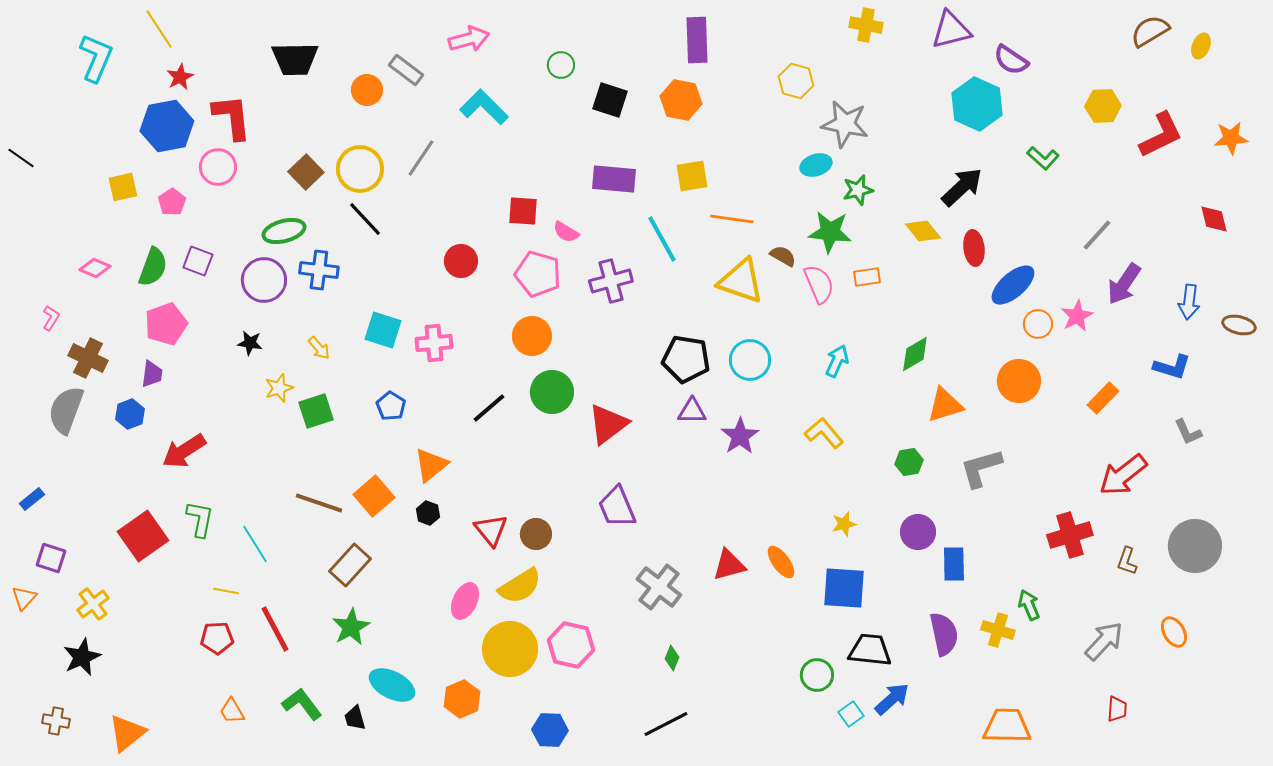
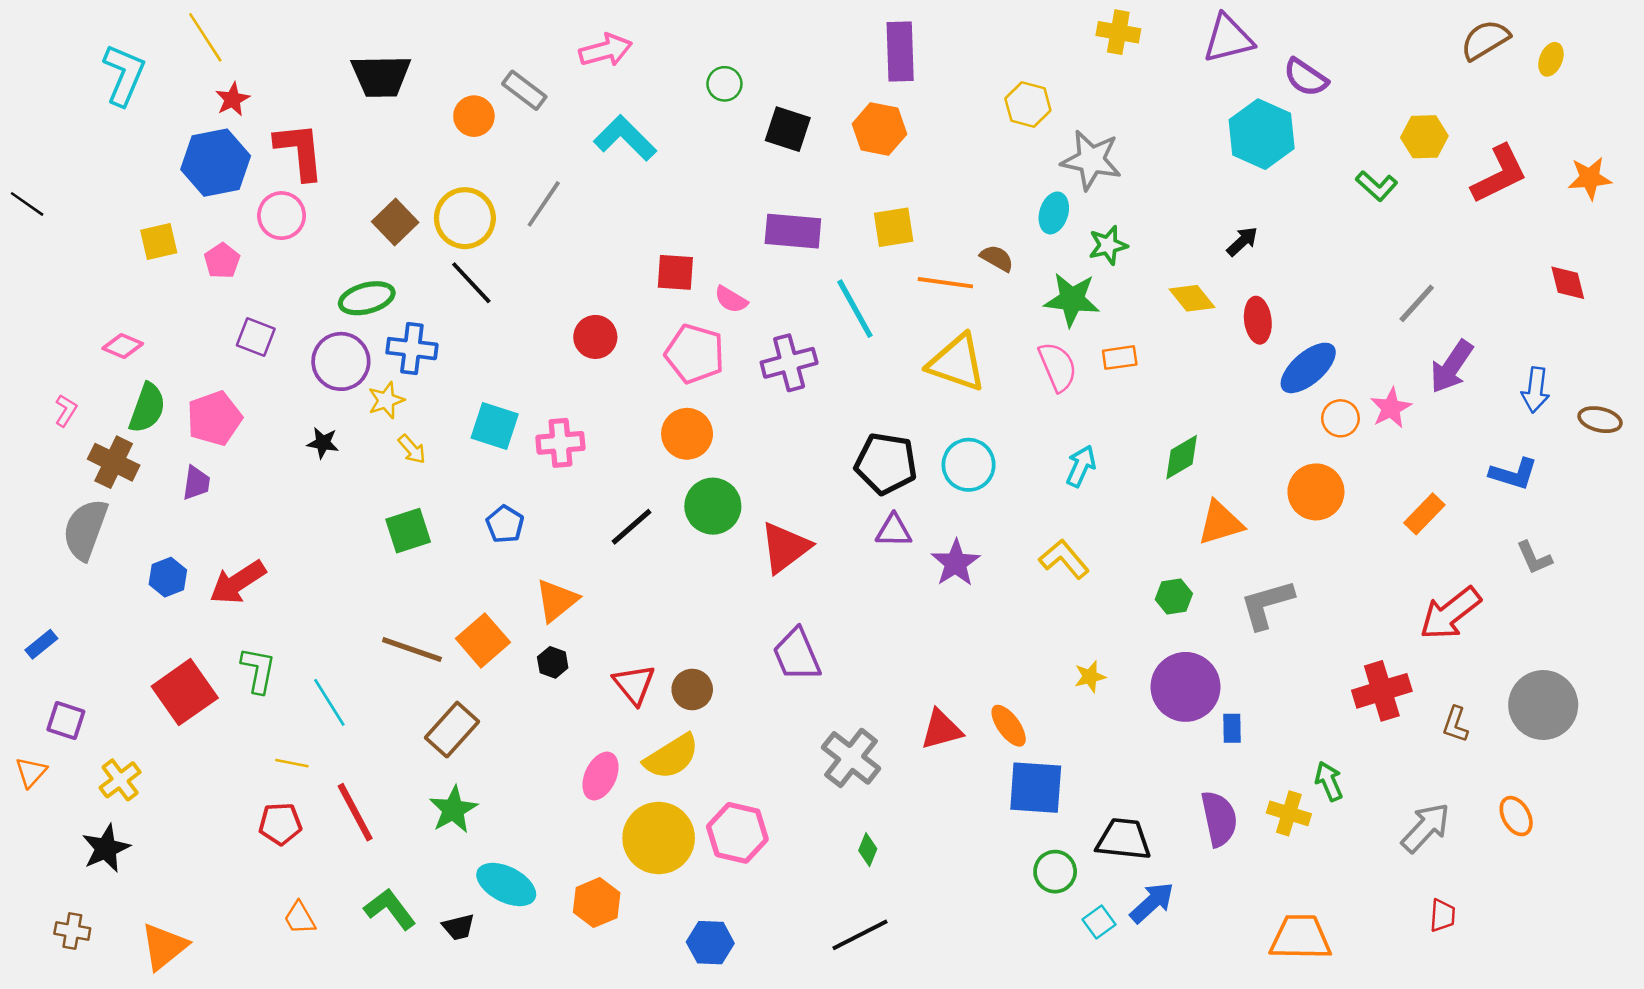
green L-shape: (1043, 158) -> (1377, 186), moved
cyan ellipse: (816, 165) -> (1054, 213), turned -56
black arrow: (962, 187) -> (1242, 241), size x0.6
brown semicircle: (783, 256) -> (997, 258), moved
green semicircle: (153, 267) -> (147, 408), moved
yellow star: (279, 388) -> (386, 400), moved
blue hexagon: (130, 414) -> (168, 577), moved
purple circle: (918, 532) -> (1186, 687), size x1.5
blue rectangle: (954, 564) -> (1232, 728), size x0.7
blue square: (844, 588) -> (1036, 788), moved
black trapezoid: (355, 718) -> (458, 927), turned -88

